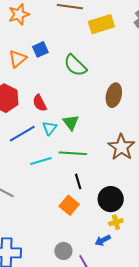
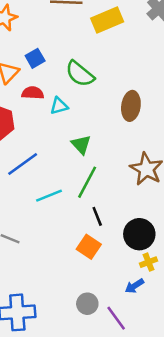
red semicircle: (40, 103) -> (33, 93), moved, turned 126
cyan triangle: (50, 128) -> (59, 106), moved, turned 42
green line: (73, 153) -> (87, 182), turned -60

